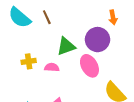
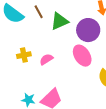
green triangle: (66, 46) -> (59, 21), moved
pink semicircle: (52, 67) -> (46, 59), turned -32

